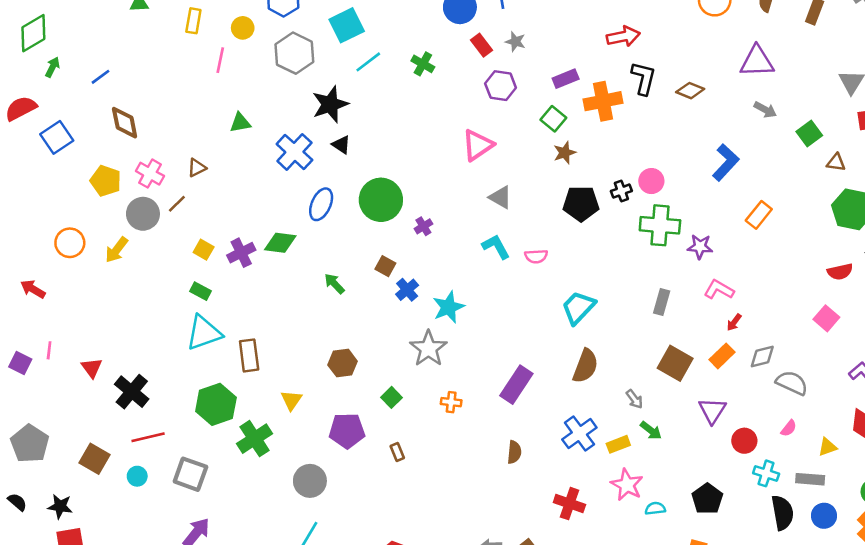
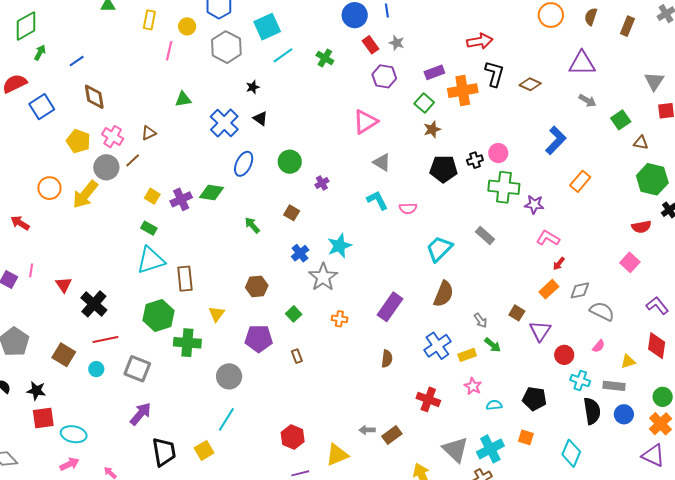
black star: (330, 104) -> (253, 87), size x0.5
green circle: (381, 200) -> (290, 162), size x0.7
yellow arrow: (117, 250) -> (85, 194), size x1.4
blue cross: (407, 290) -> (300, 253), moved
gray rectangle: (662, 302) -> (485, 236), moved, turned -66
brown square: (675, 363) -> (517, 313), moved, size x0.6
green cross: (255, 439) -> (187, 343), turned 36
pink star: (627, 485) -> (473, 386), size x0.7
black pentagon: (707, 499) -> (534, 399), turned -30

